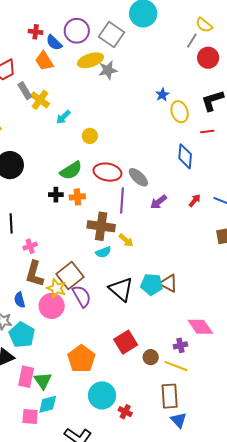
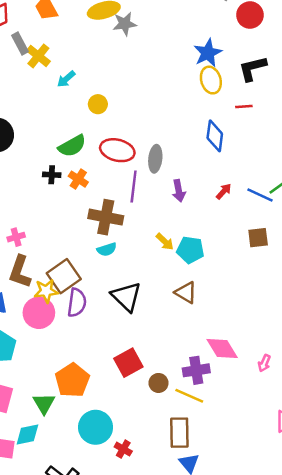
blue star: (162, 95) -> (208, 53), moved, size x1.6
gray ellipse: (138, 177) -> (155, 159), turned 50
orange cross: (77, 197) -> (78, 179), turned 35
purple arrow: (159, 202) -> (179, 191), turned -66
yellow arrow: (126, 240) -> (165, 242), moved
cyan pentagon: (152, 284) -> (190, 250), moved
yellow star: (56, 288) -> (46, 291), turned -30
purple semicircle: (82, 296) -> (77, 303), turned 35
purple cross: (180, 345) -> (196, 370), size x1.5
green triangle: (43, 381) -> (44, 403), moved

